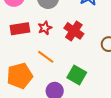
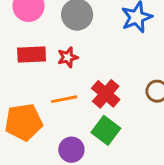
red cross: (74, 31) -> (106, 94), moved
orange line: (46, 57) -> (64, 99), turned -54

